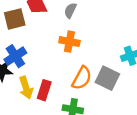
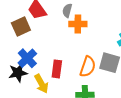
orange cross: (69, 42) -> (78, 24), moved
red rectangle: (44, 90) -> (57, 69), moved

